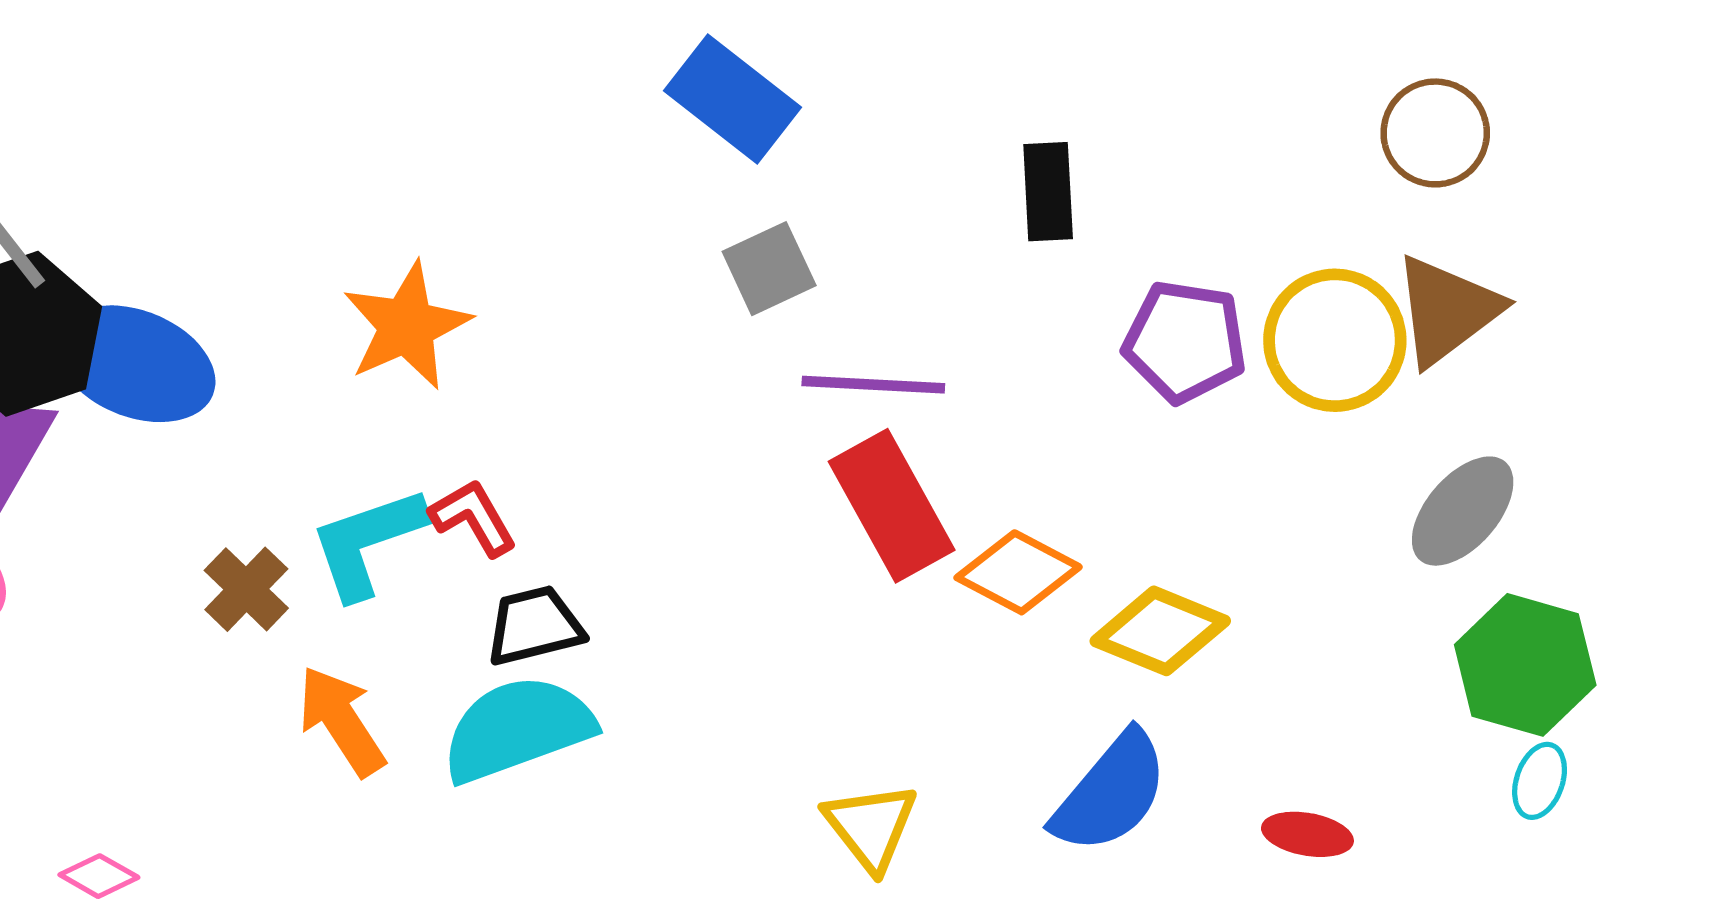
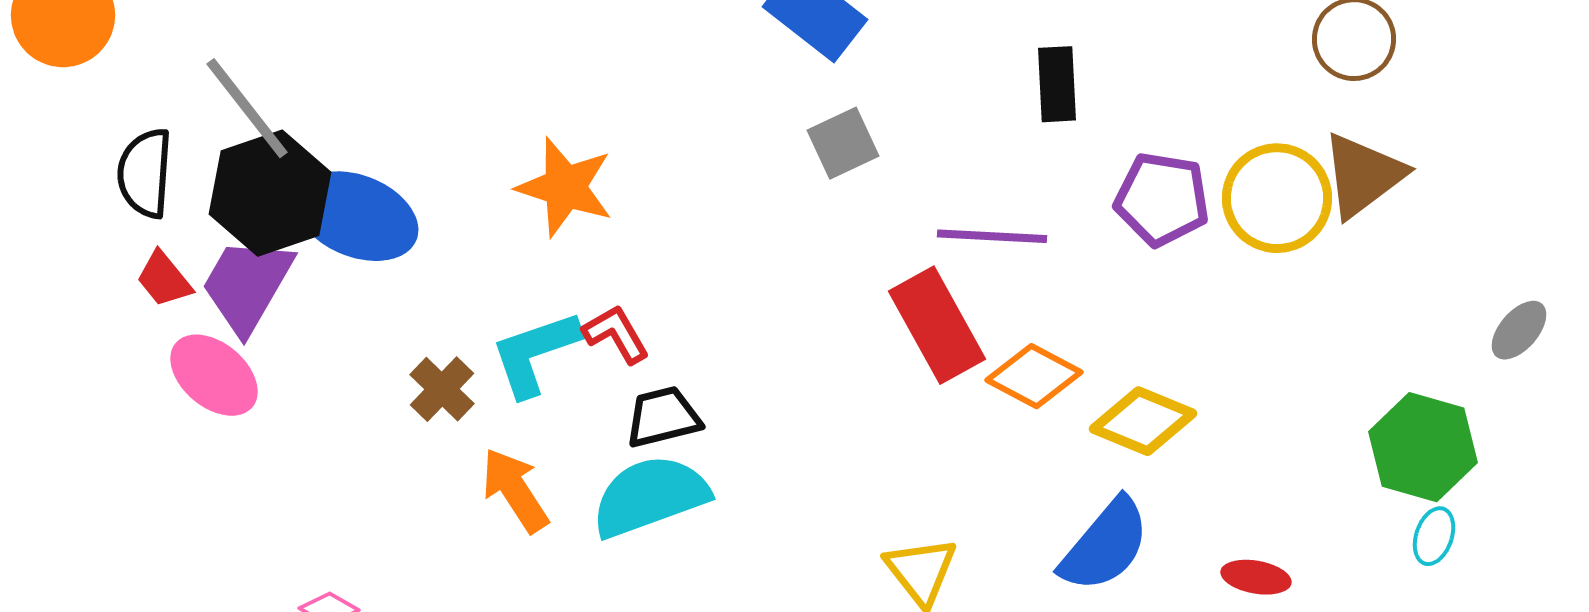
orange star: (407, 326) -> (565, 187), turned -30
purple line: (873, 385) -> (992, 236), moved
gray ellipse: (1463, 511) -> (1519, 330), moved, size x0.7

